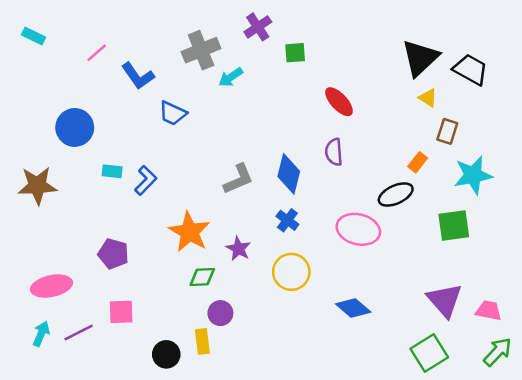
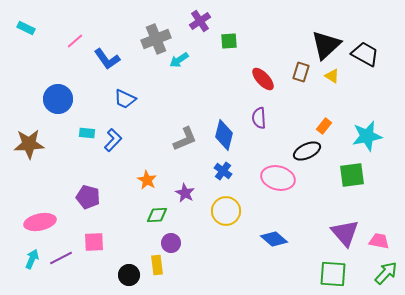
blue trapezoid: (173, 113) -> (125, 99), moved
brown rectangle: (447, 131) -> (301, 72), moved
orange star: (189, 232) -> (147, 180), size x0.6
green square: (429, 353) -> (333, 274), turned 36

